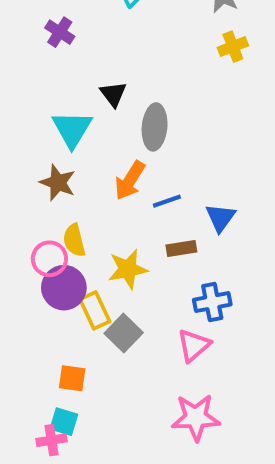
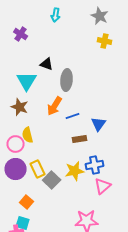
yellow cross: (233, 47) -> (105, 41), turned 32
black triangle: (113, 94) -> (47, 64), turned -32
yellow star: (128, 269) -> (75, 171), moved
purple circle: (64, 288) -> (16, 169), moved
pink triangle: (194, 345) -> (103, 186), moved
orange square: (72, 378) -> (27, 202), turned 32

